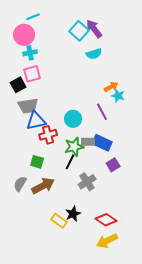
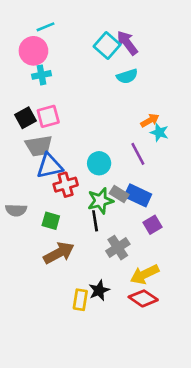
pink square: (32, 74) -> (48, 116), moved
gray rectangle: (88, 142) -> (119, 194), turned 32
black line: (70, 162) -> (95, 221), turned -35
gray semicircle: (20, 184) -> (16, 210), moved, turned -119
yellow rectangle: (59, 221) -> (80, 300), turned 63
yellow arrow: (107, 241) -> (145, 274), moved

